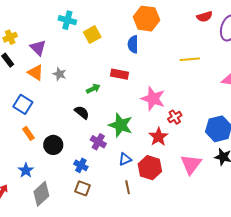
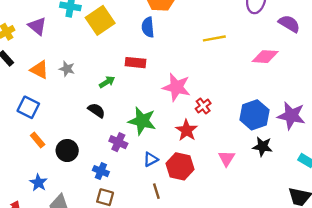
yellow square: (92, 35) -> (100, 20), size x1.4
purple triangle: (38, 48) -> (37, 26), moved
pink triangle: (191, 164) -> (227, 158), size x0.7

